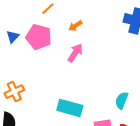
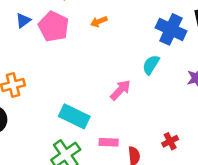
pink arrow: (75, 53) -> (120, 90), moved
cyan semicircle: (122, 100) -> (151, 65), moved

